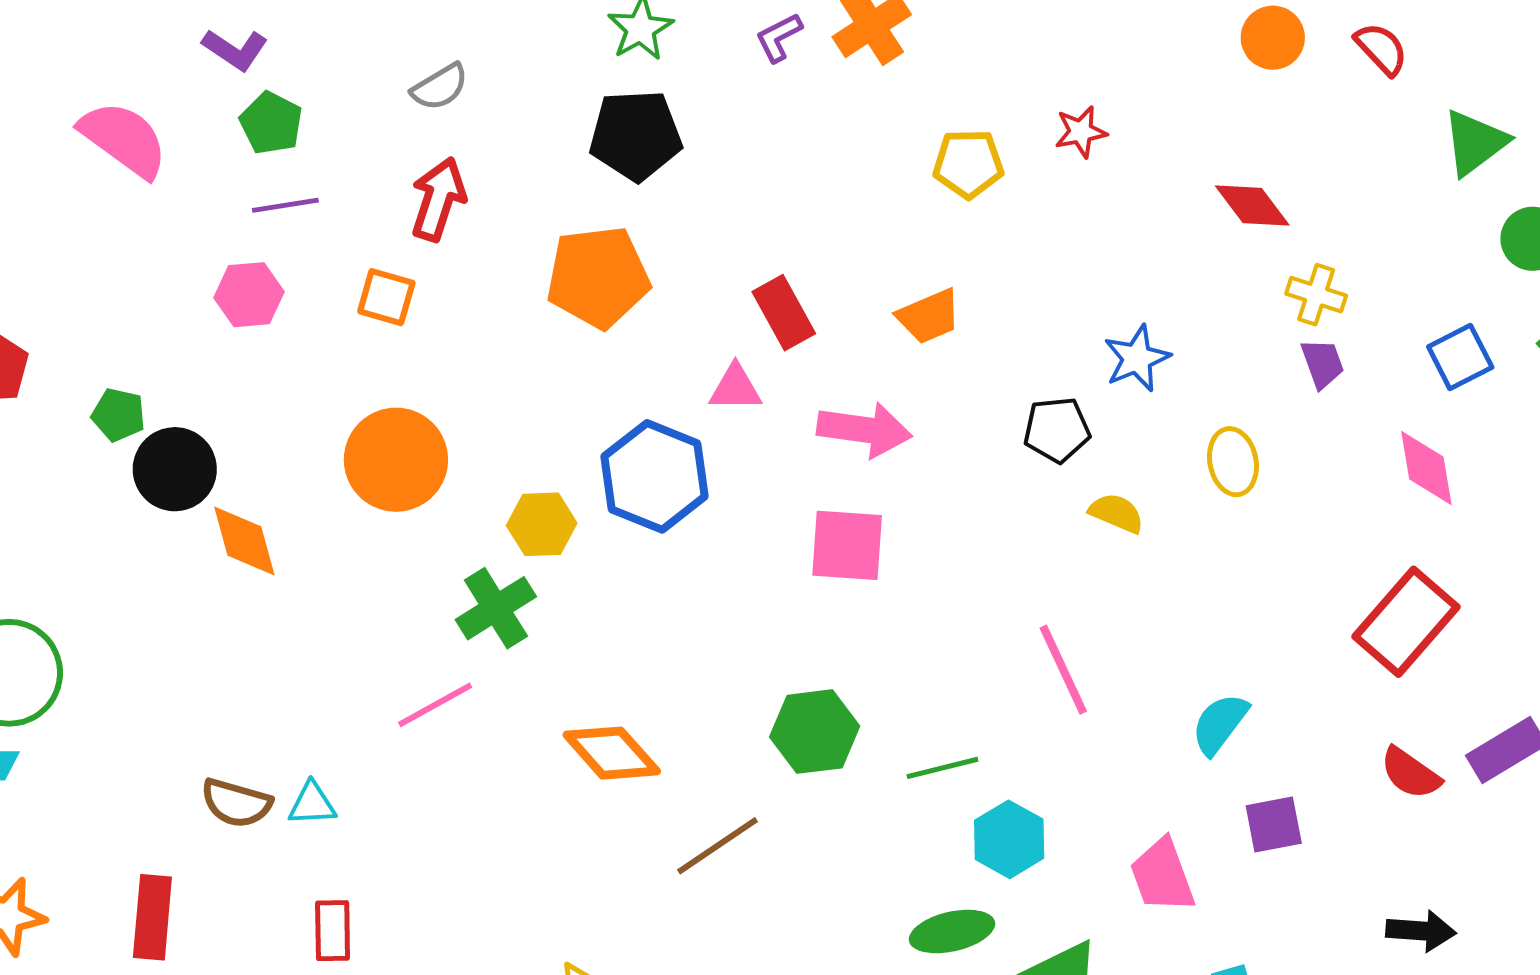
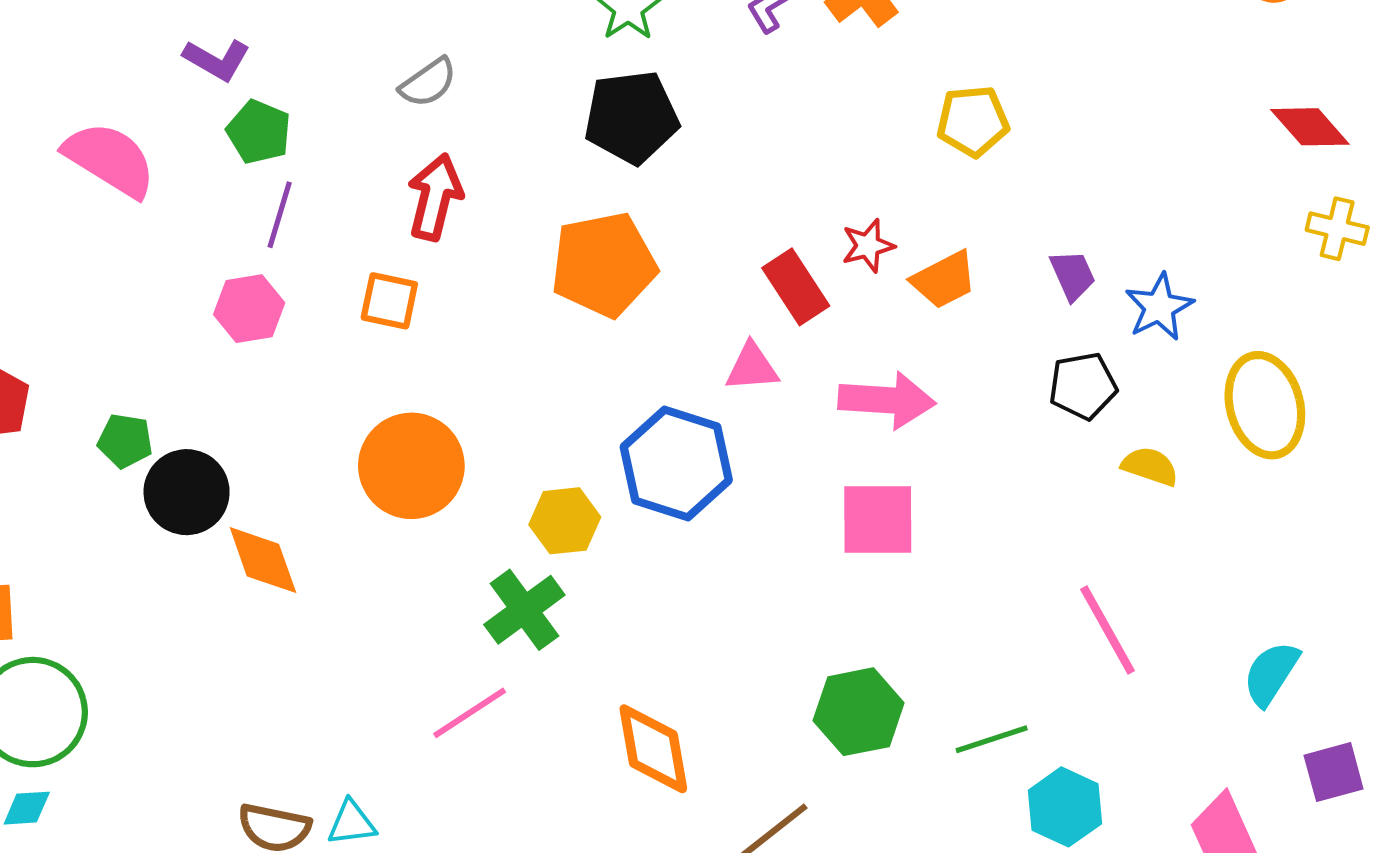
red star: (1081, 132) -> (868, 246), moved
purple line: (285, 205) -> (280, 215), turned -60
red diamond: (1252, 206) -> (1310, 127), moved
purple trapezoid: (1322, 363) -> (1073, 275), moved
yellow ellipse: (1233, 462) -> (1265, 405), size x1.5
orange diamond: (612, 753) -> (653, 749), turned 36

